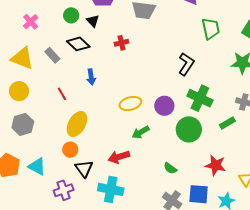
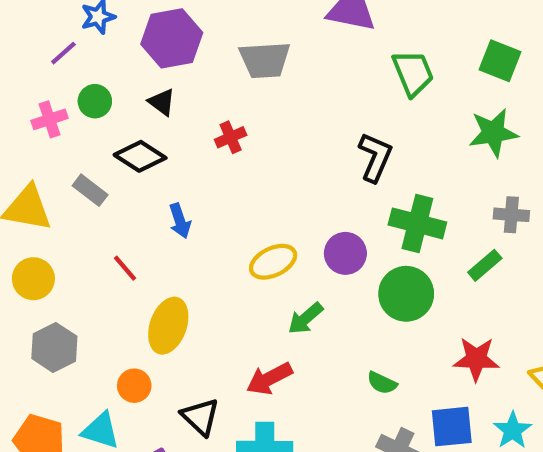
green circle: (71, 15) -> (95, 101), moved
pink cross: (31, 22) -> (49, 119), moved, turned 35
orange circle: (70, 150) -> (134, 386), moved

